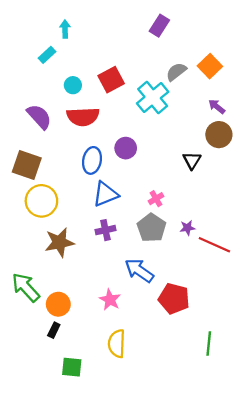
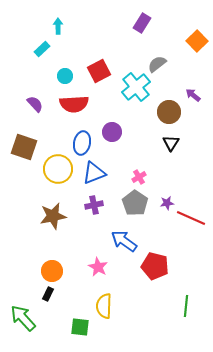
orange square: (210, 66) -> (197, 41), moved
purple semicircle: (39, 117) -> (35, 104), size x0.7
brown circle: (219, 135) -> (169, 112), moved
yellow circle: (41, 201) -> (58, 169), moved
green arrow: (26, 287) -> (23, 318), moved
green square: (72, 367) -> (80, 327), moved

